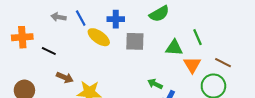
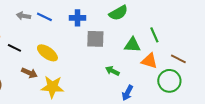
blue line: (81, 18) -> (44, 17), turned -35
yellow ellipse: (99, 37) -> (47, 53), moved
orange triangle: (192, 65) -> (149, 61), turned -42
green arrow: (155, 84) -> (112, 71), moved

